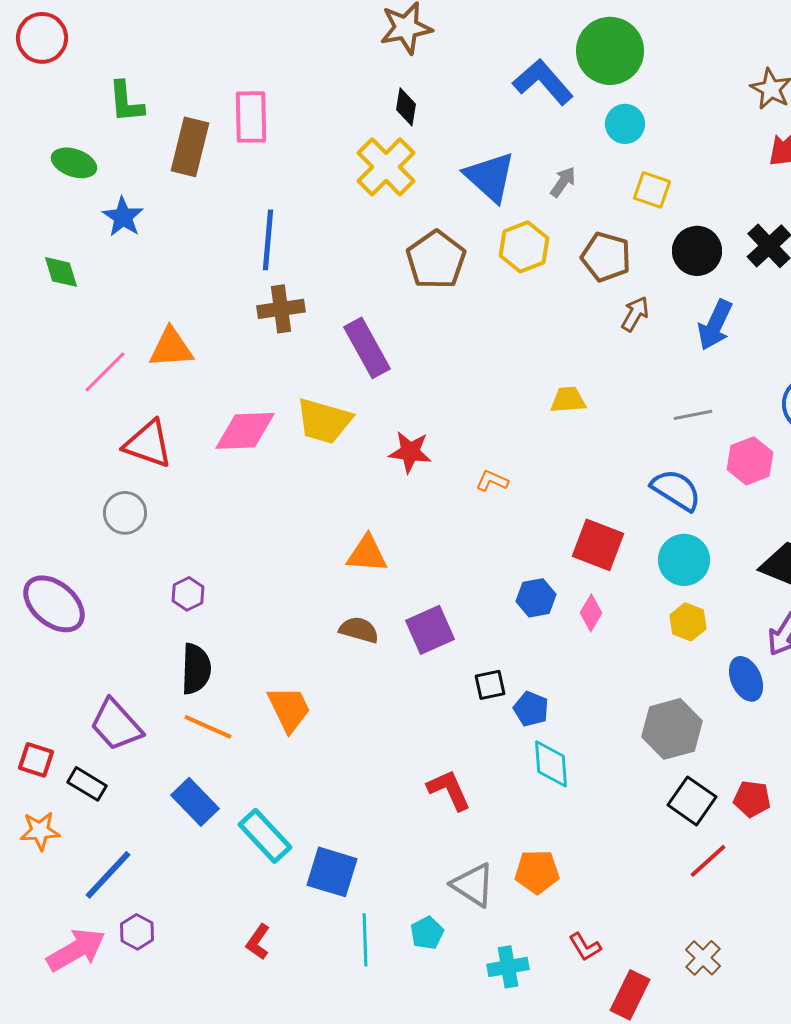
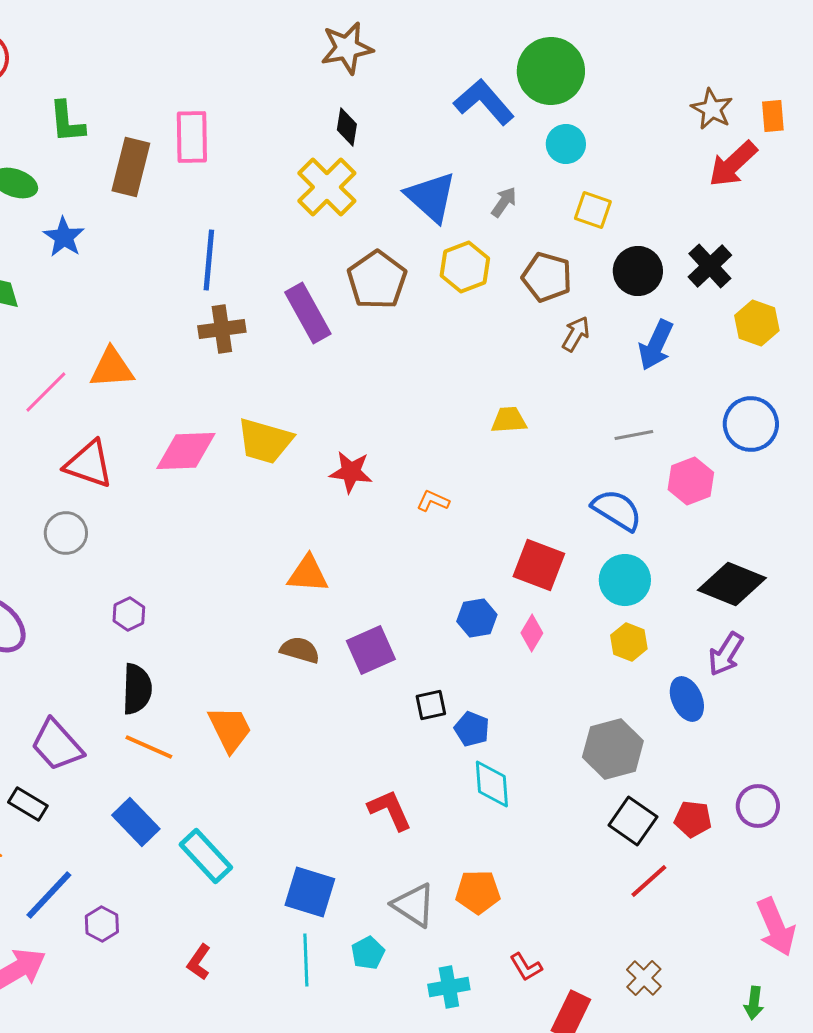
purple rectangle: (367, 348) -> (308, 313), moved
blue square: (332, 872) -> (310, 892), moved
purple hexagon: (137, 932) -> (102, 924), moved

